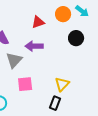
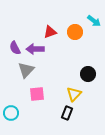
orange circle: (63, 14) -> (75, 32), moved
black circle: (76, 38) -> (88, 74), moved
purple arrow: (34, 46) -> (35, 49), moved

